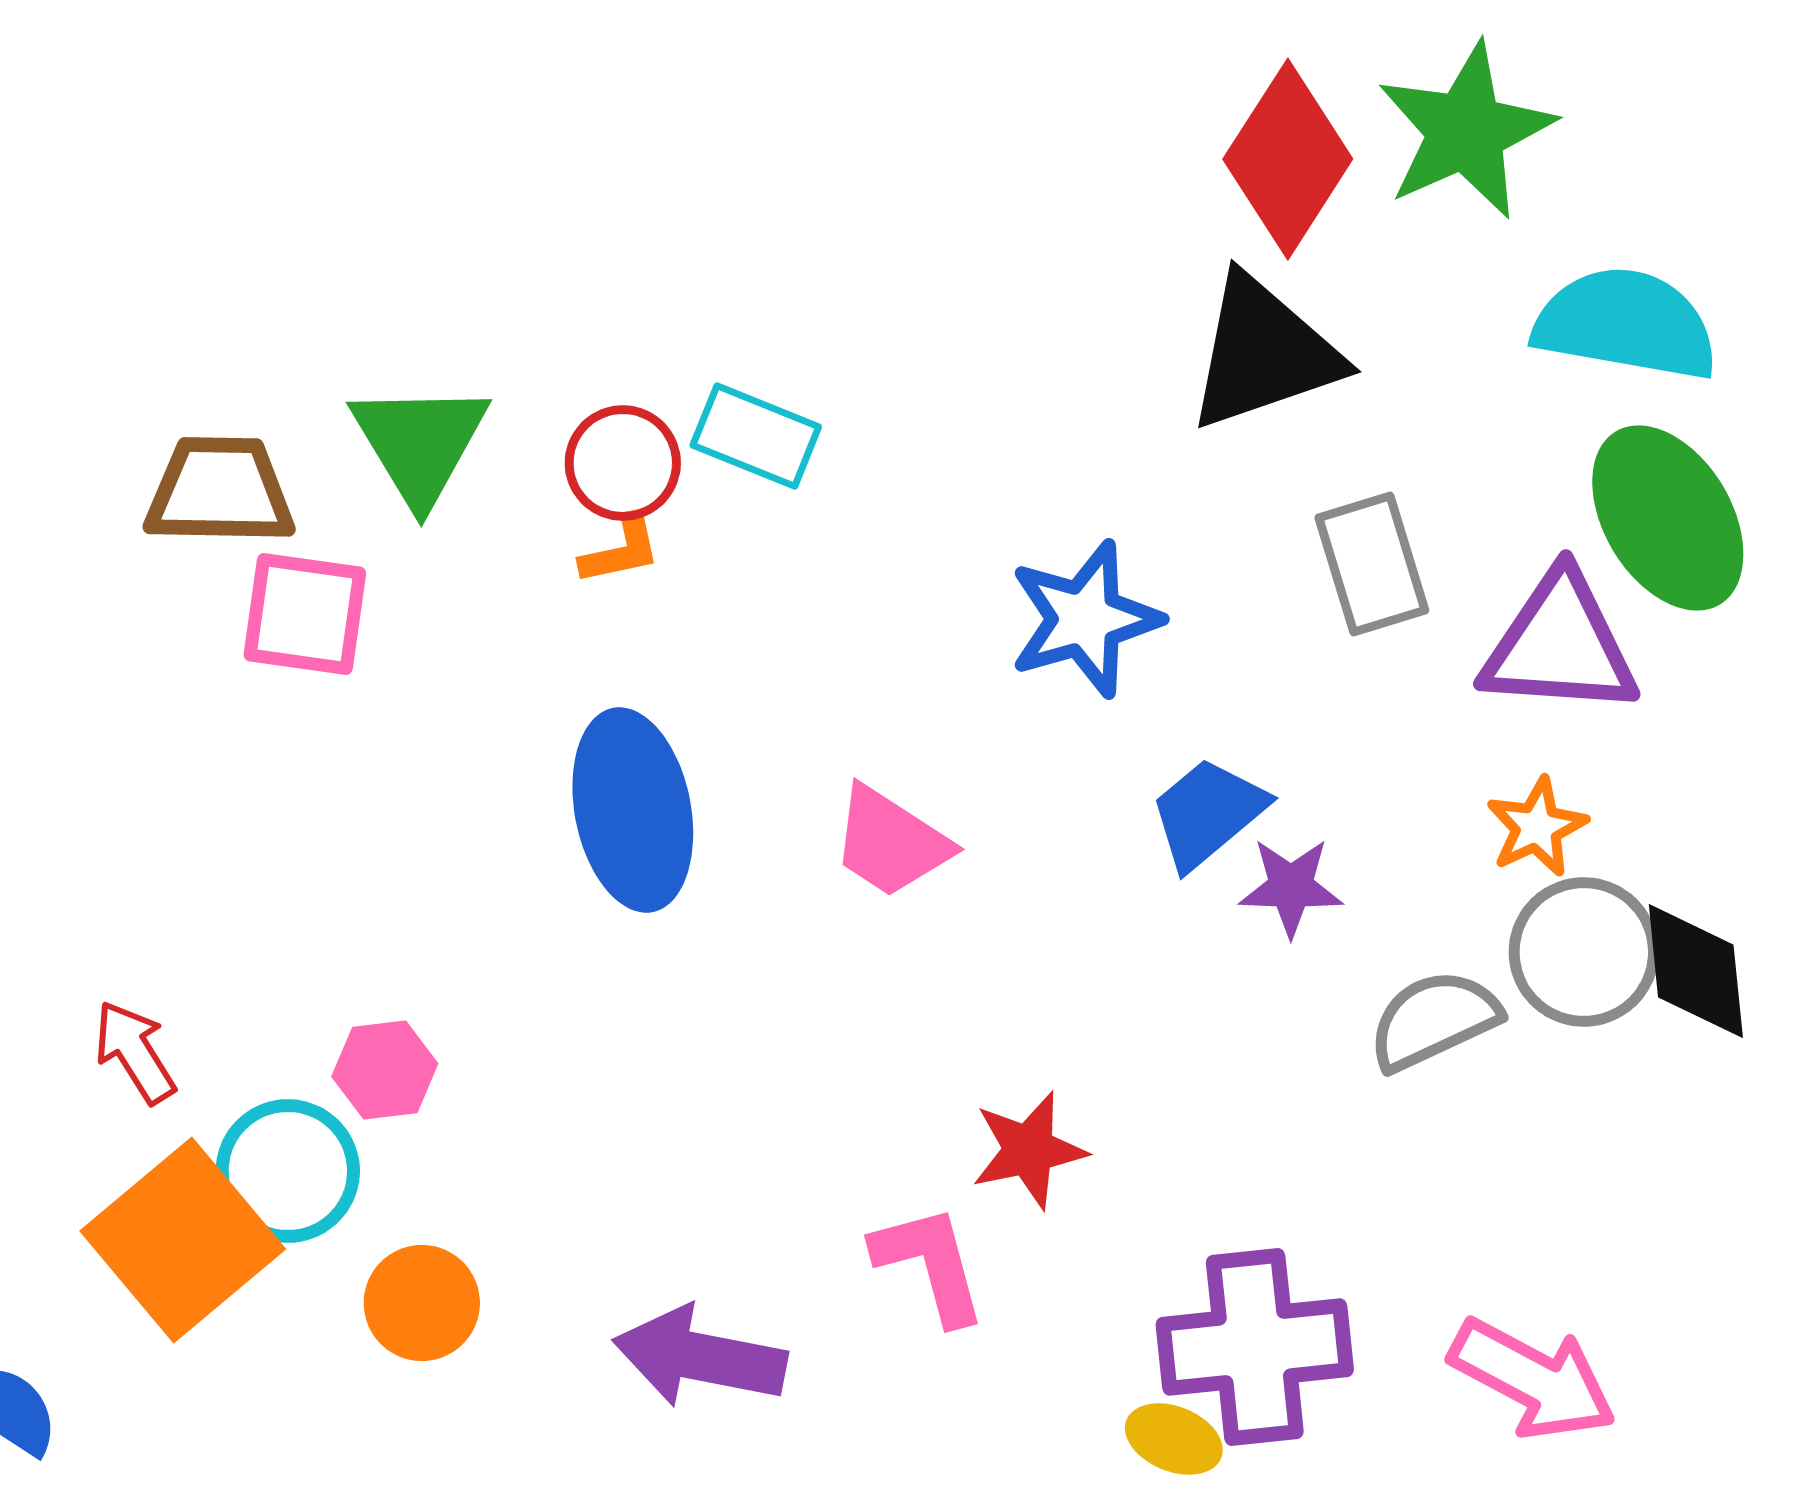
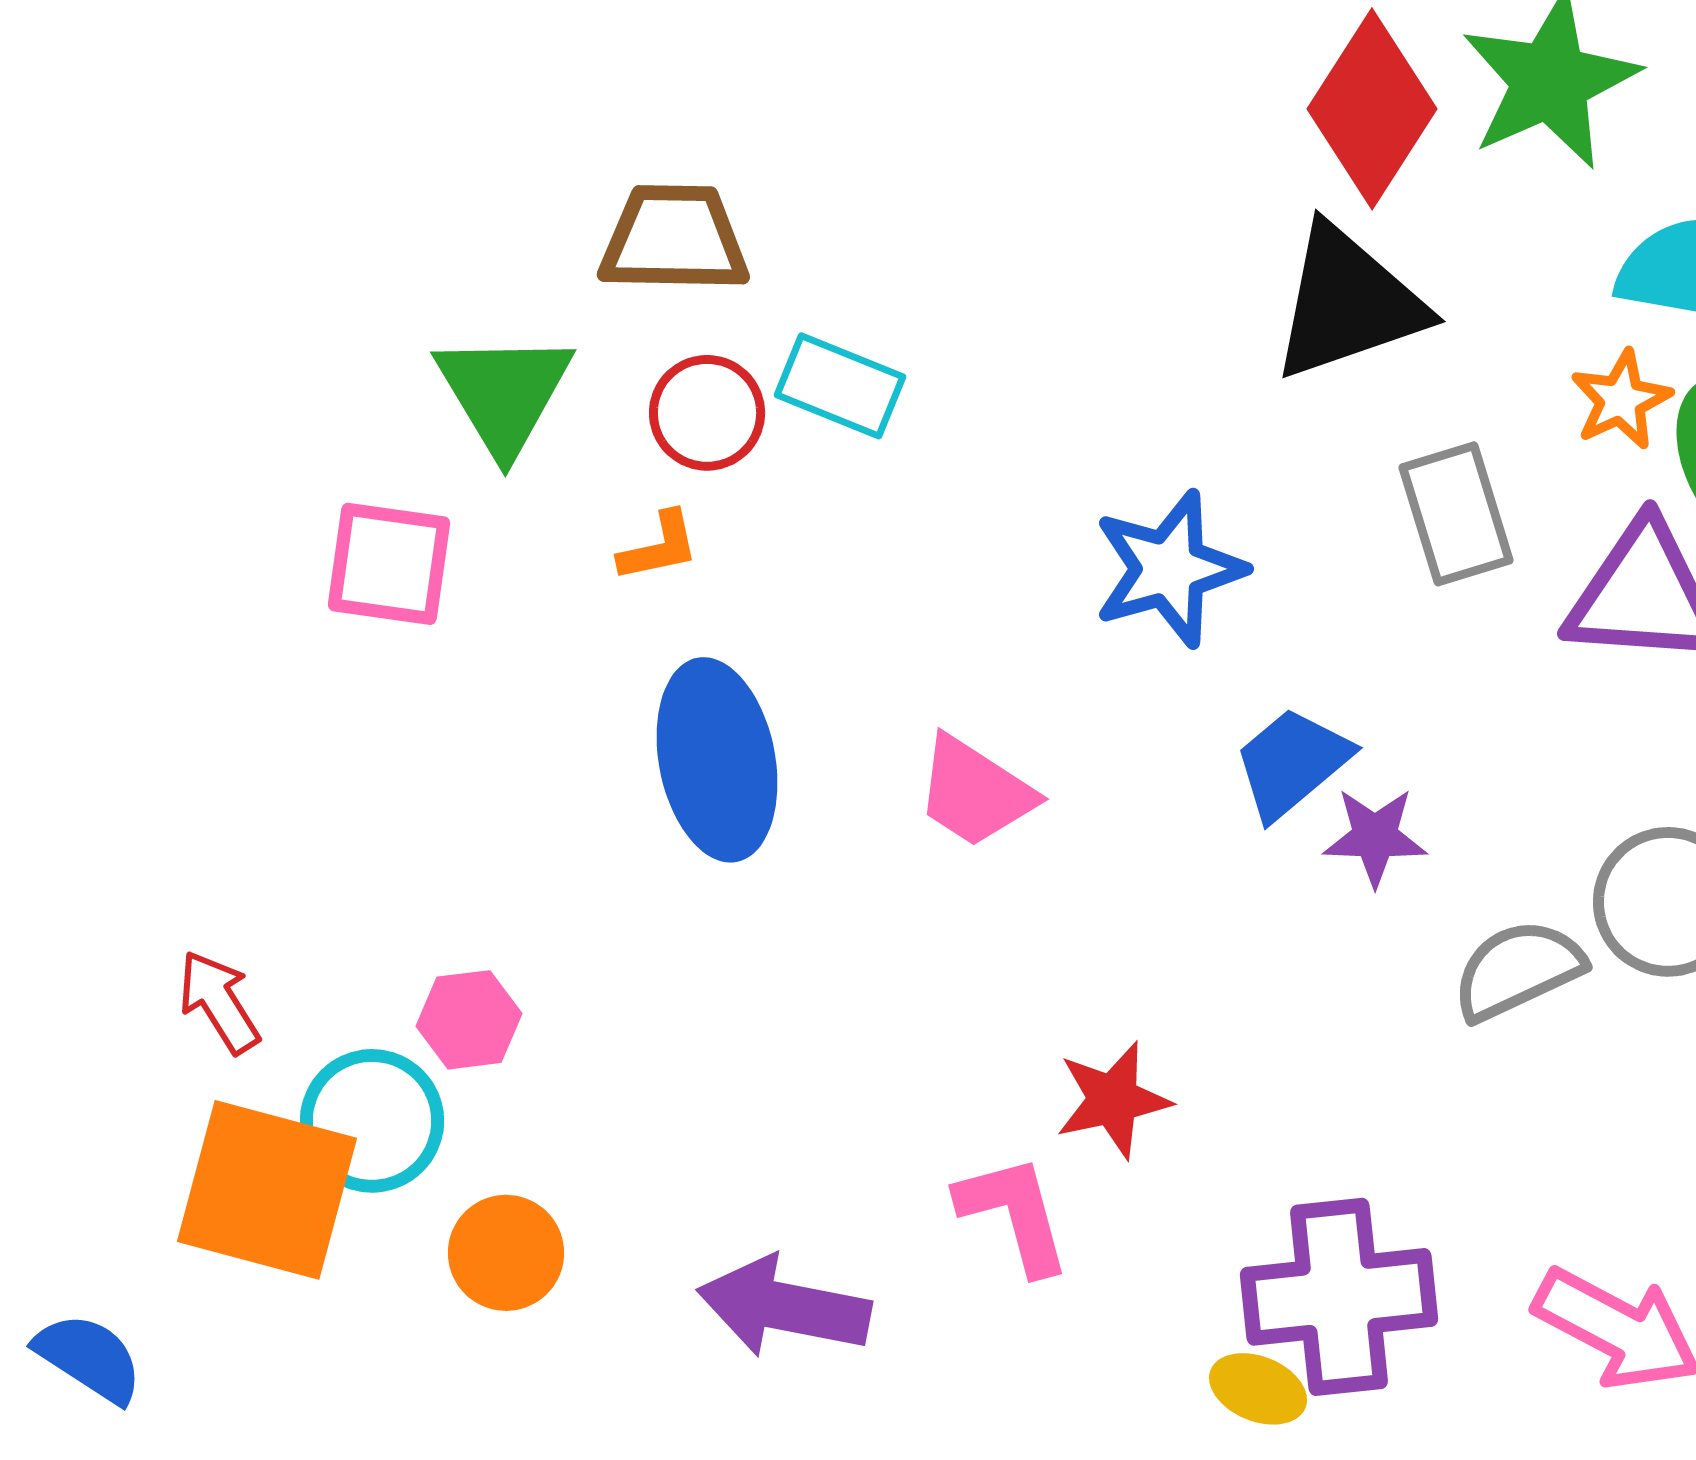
brown trapezoid: (220, 491) -> (674, 239), moved
orange L-shape: (621, 550) -> (659, 547), moved
orange star: (1537, 827) -> (1621, 400), moved
orange square: (183, 1240) -> (267, 1190), turned -35

